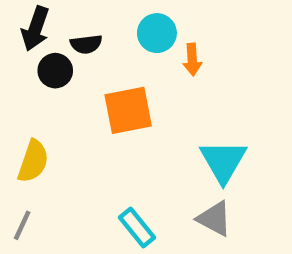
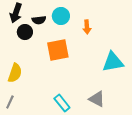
cyan circle: (157, 33) -> (61, 16), moved
cyan triangle: (223, 161) -> (113, 62), moved, turned 50

